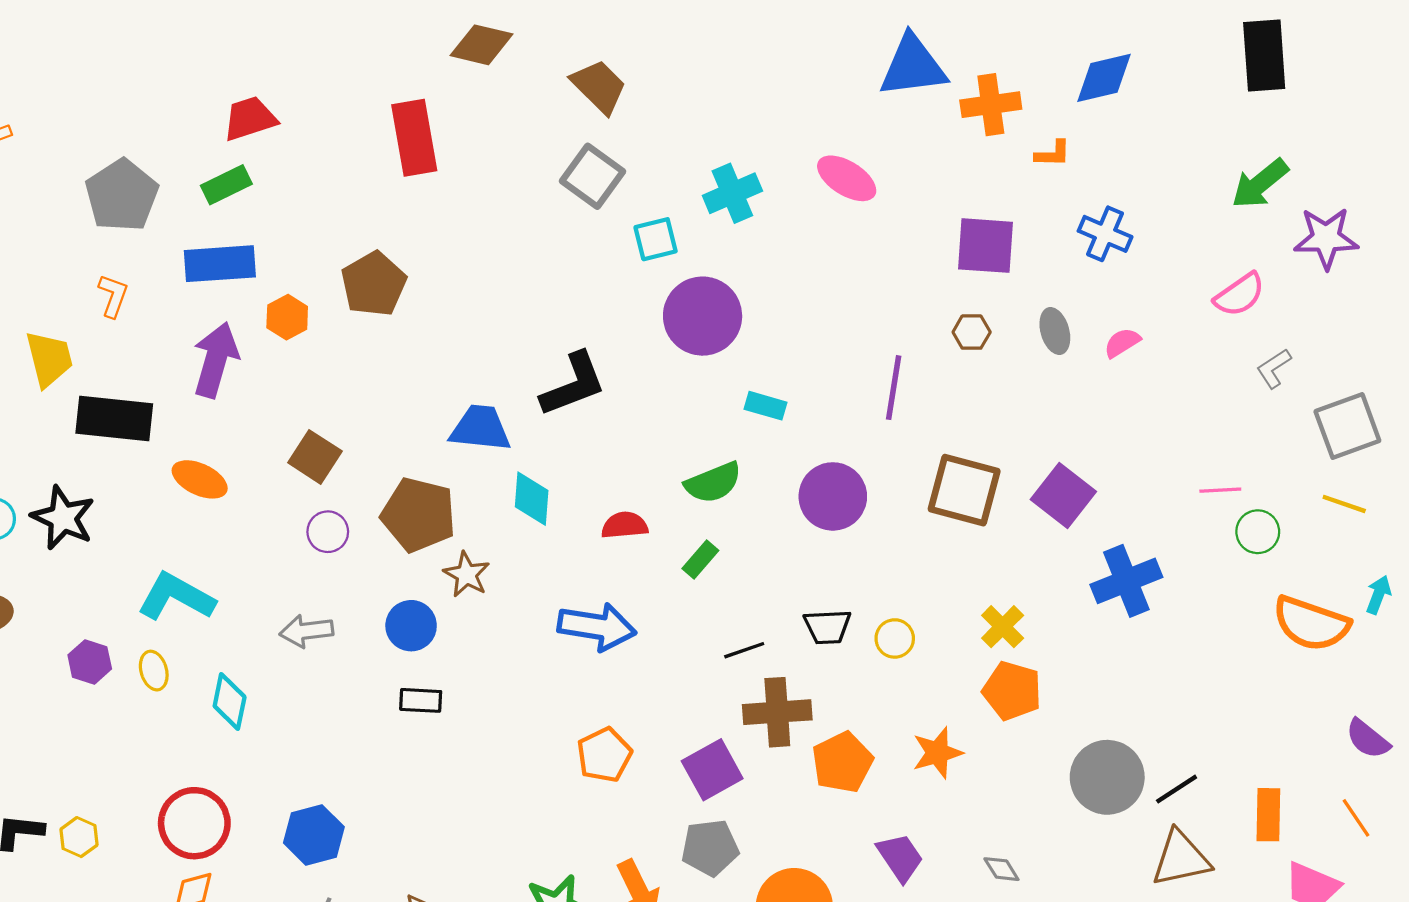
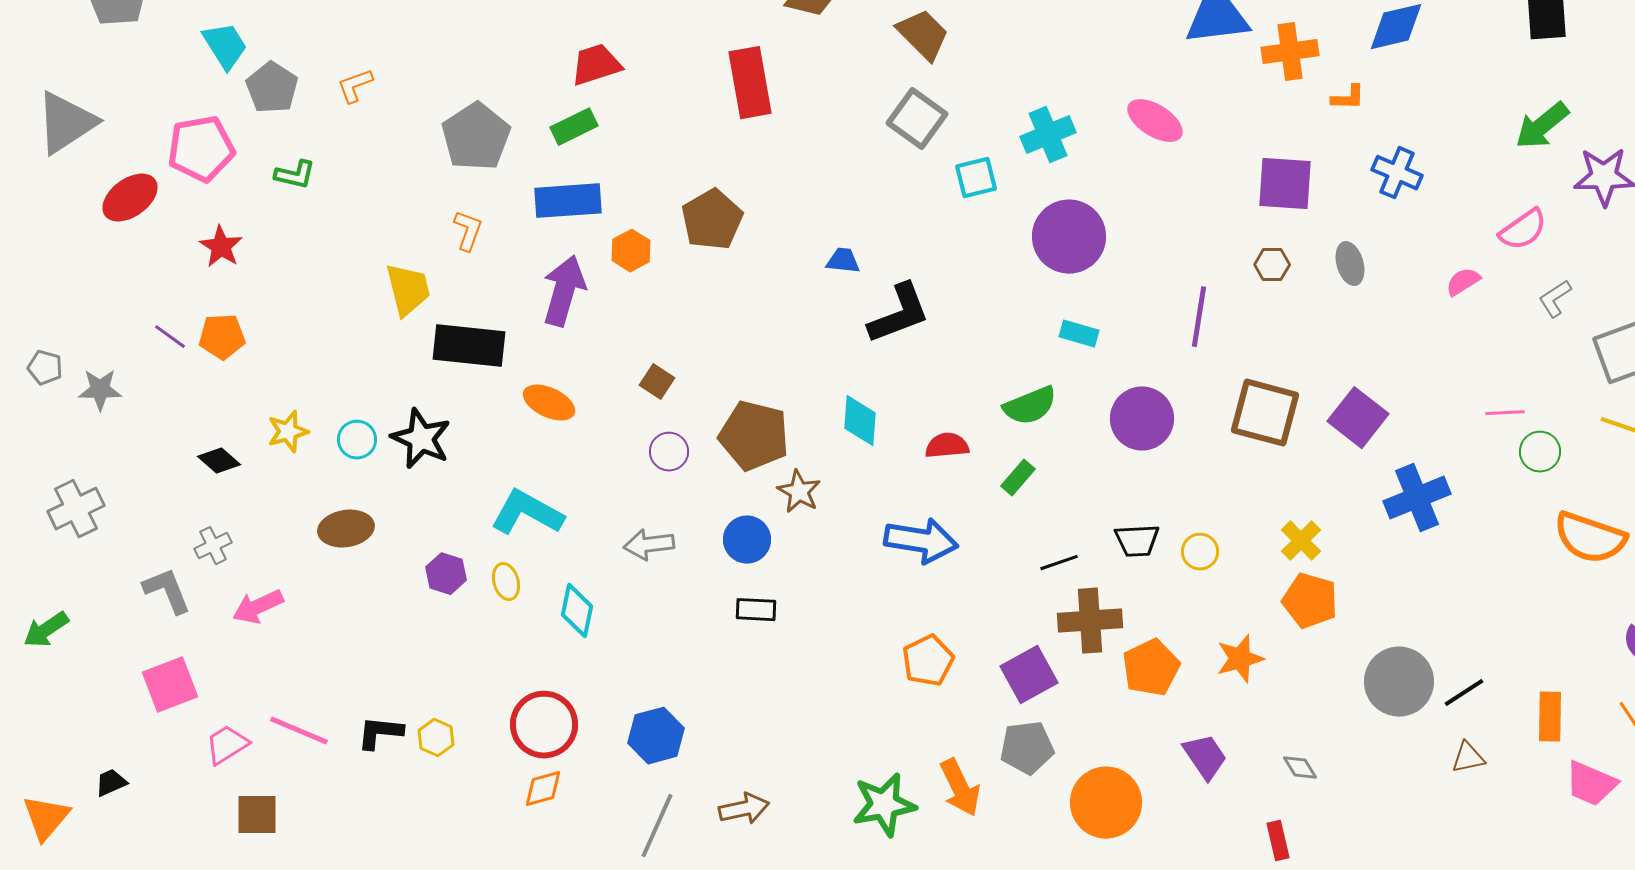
purple circle: (703, 316) -> (1069, 237), moved
pink semicircle: (1122, 343) -> (1463, 282), moved
blue trapezoid: (480, 428) -> (843, 261), moved, size x0.6
brown square: (315, 457) -> (657, 382), size x0.7
brown triangle: (1181, 858) -> (1468, 758), size x0.6

